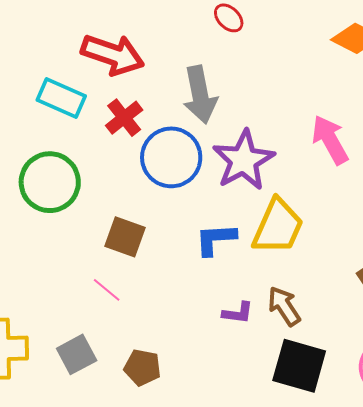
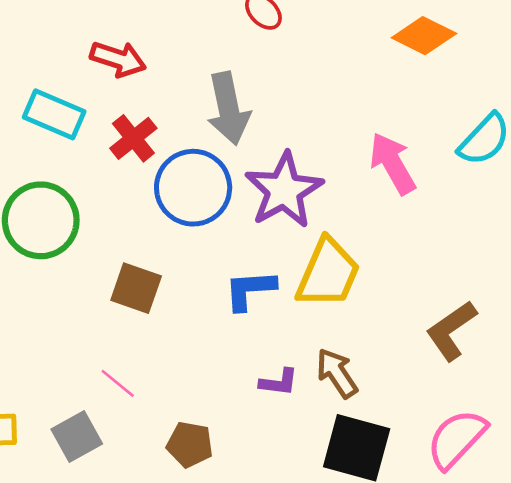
red arrow: (113, 55) -> (118, 59), size x0.7
pink line: (107, 290) -> (118, 383), moved
brown pentagon: (142, 367) -> (190, 444), moved

